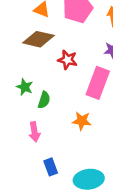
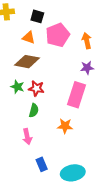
red star: (68, 60) -> (36, 88), moved
green star: (25, 87) -> (17, 87), moved

